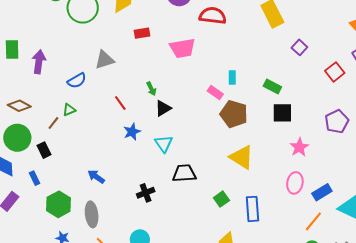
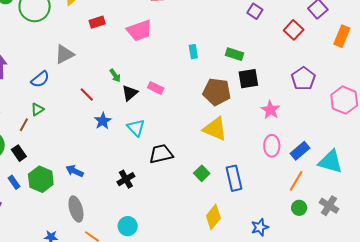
pink rectangle: (215, 93) -> (156, 88), moved
brown pentagon: (234, 114) -> (217, 92), moved
green hexagon: (59, 204) -> (41, 179), moved

